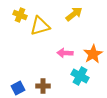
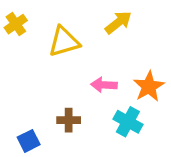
yellow cross: (20, 15) -> (16, 24), moved, turned 32
brown cross: (43, 86) -> (69, 120), moved

